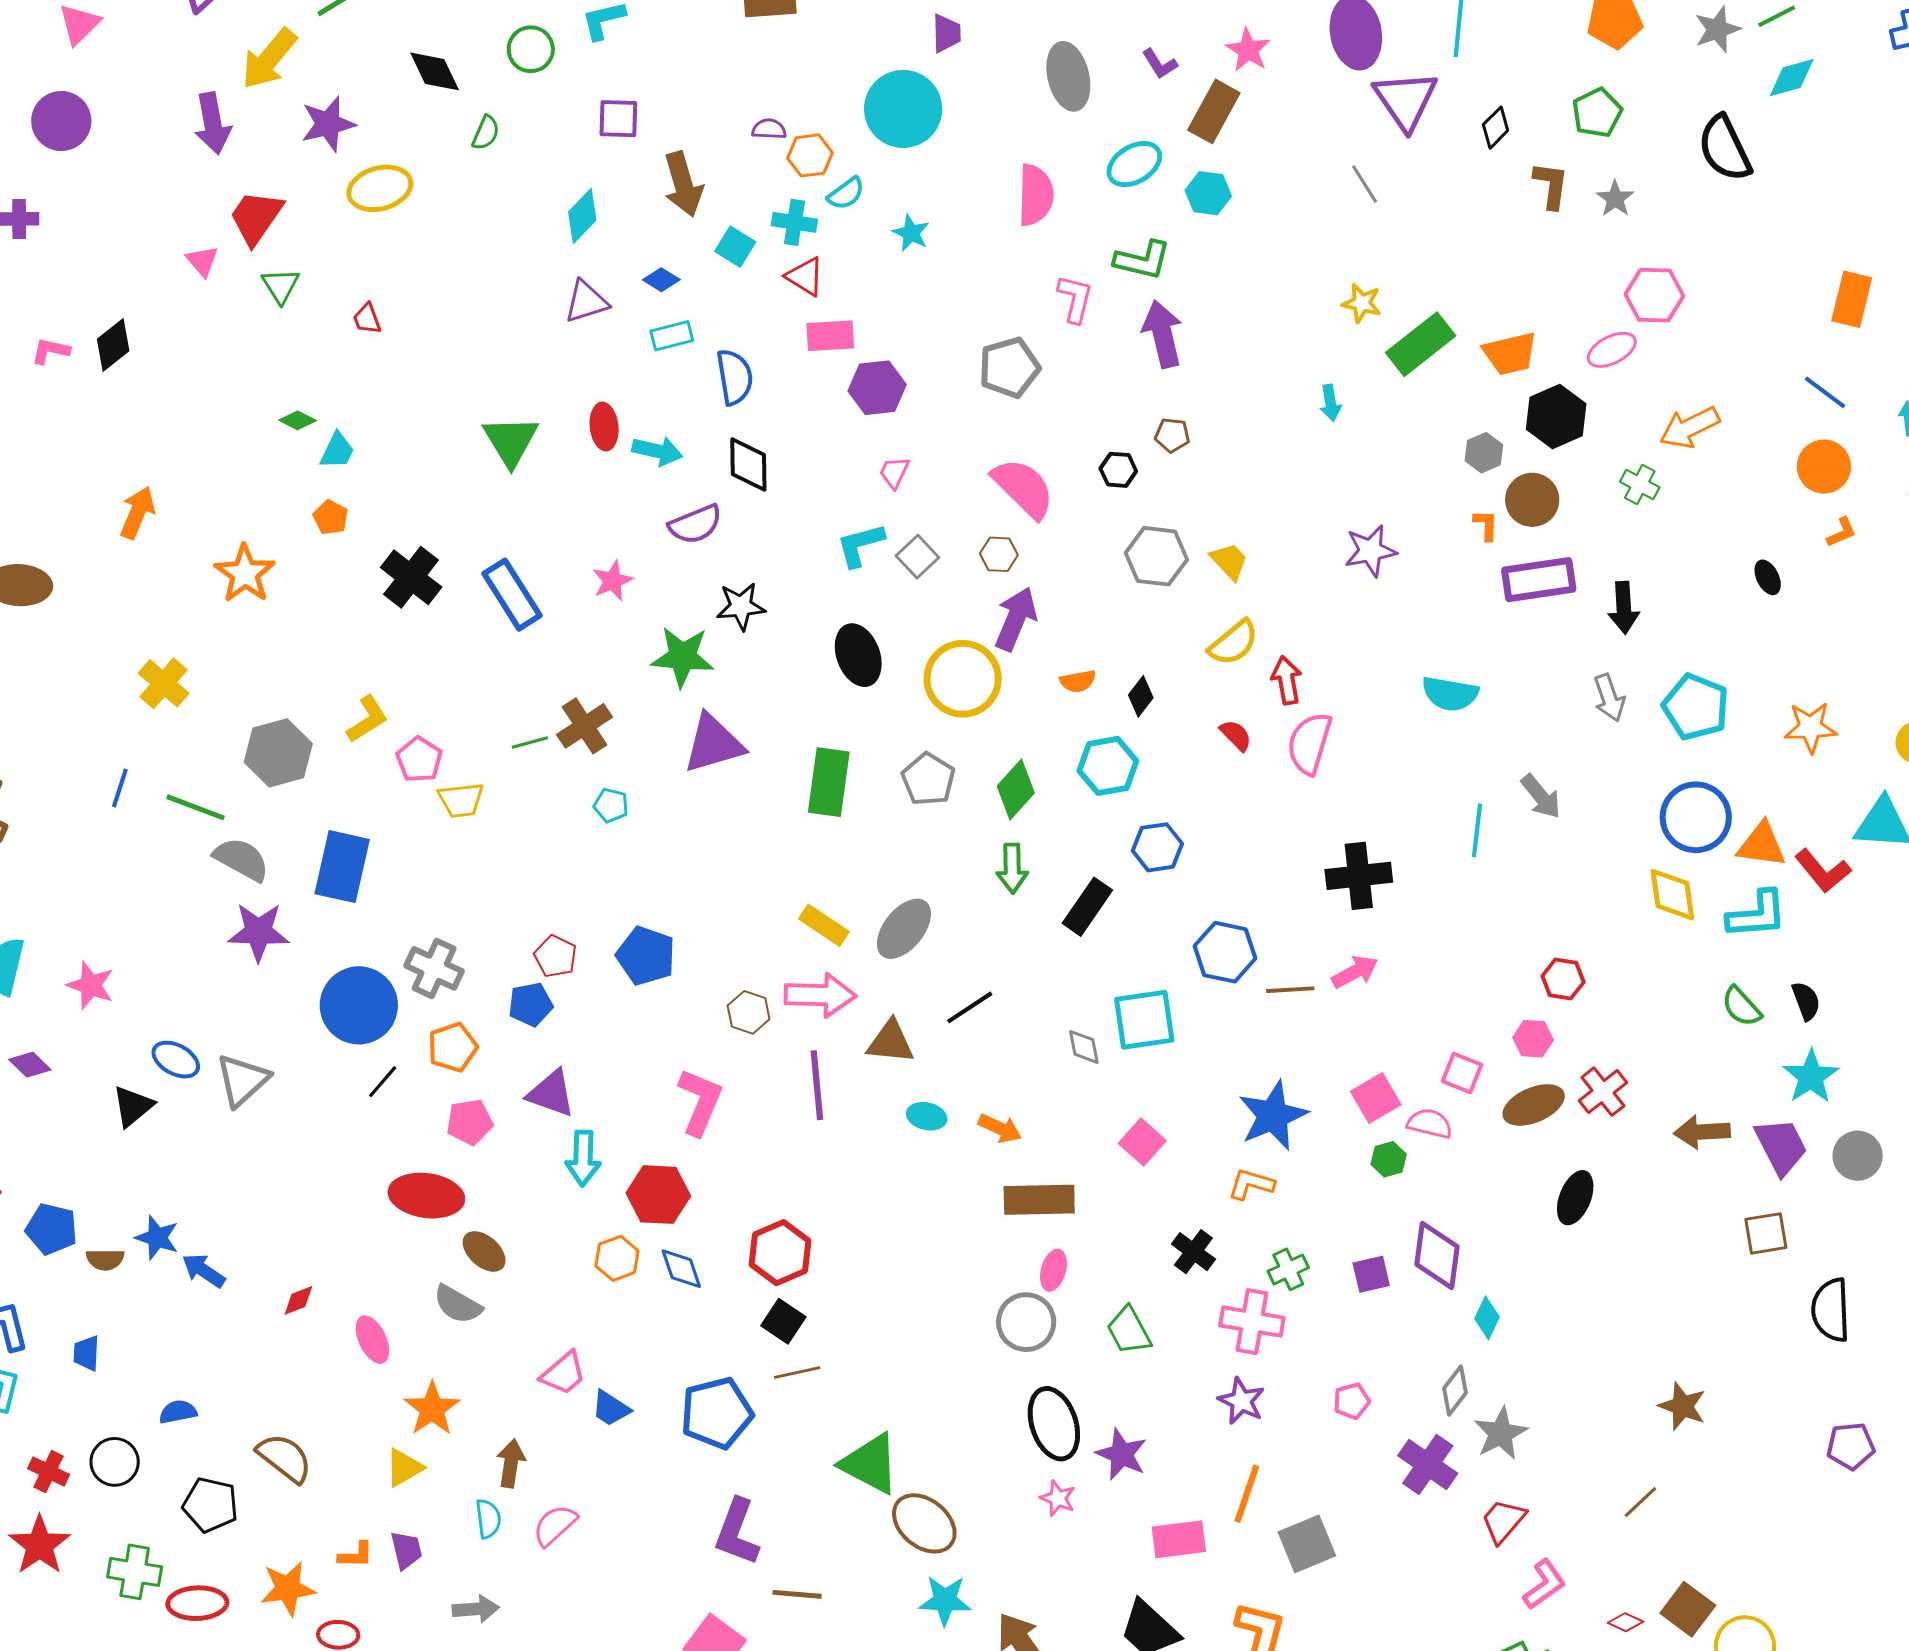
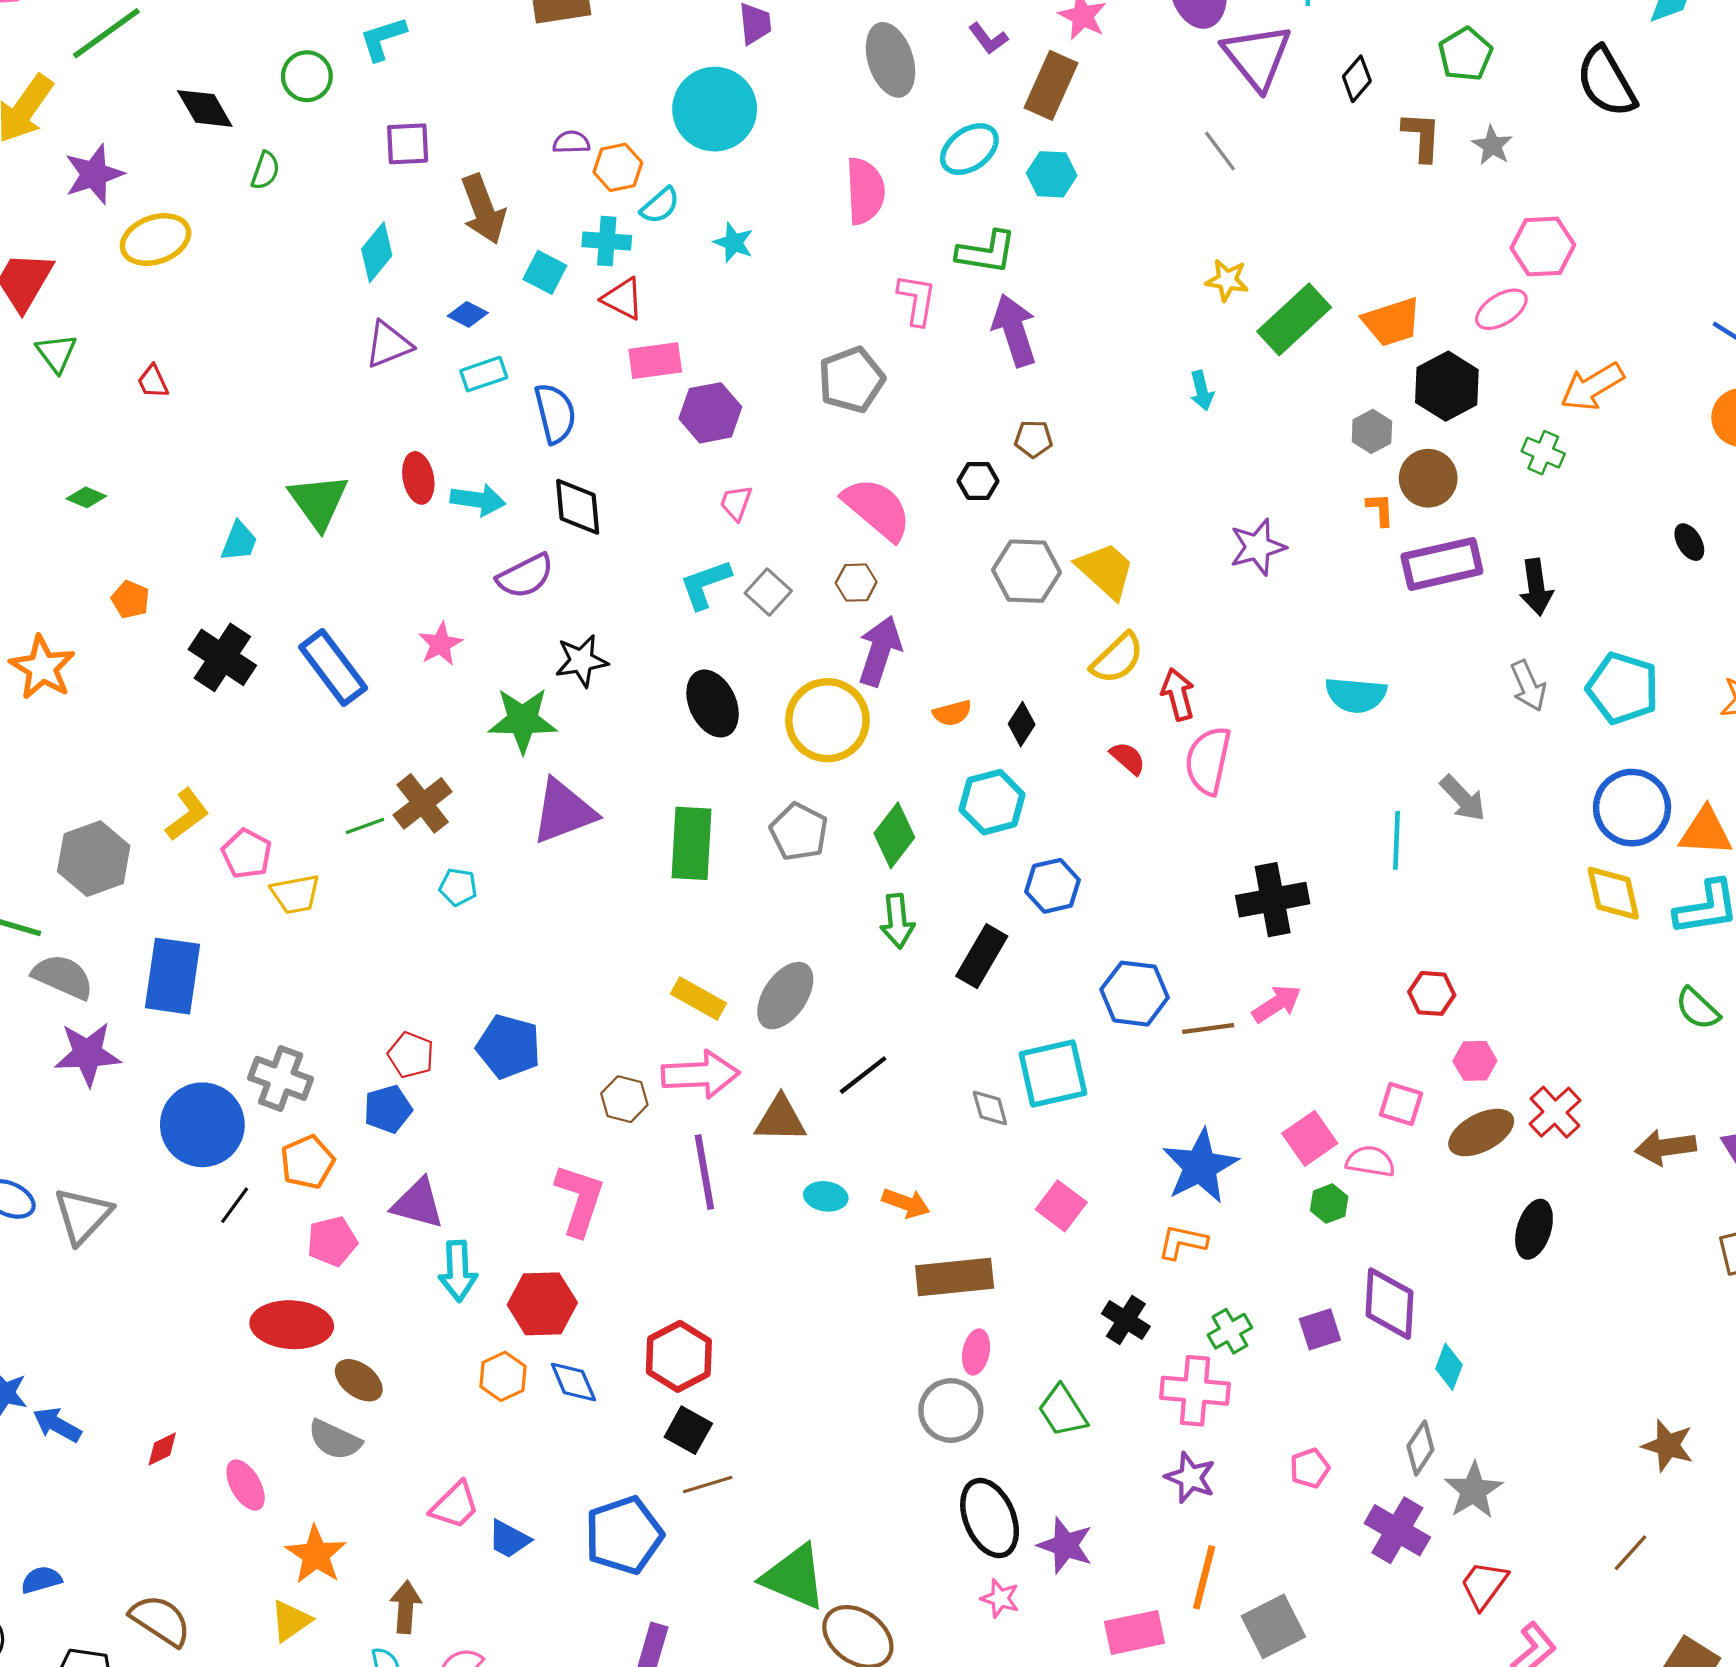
cyan trapezoid: (337, 451) -> (239, 541), moved
yellow trapezoid: (1229, 561) -> (1106, 570), size x1.4
red hexagon: (1563, 979) -> (1432, 993), moved

